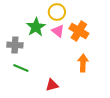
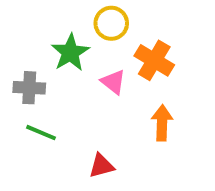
pink triangle: (58, 31) -> (113, 82), moved

